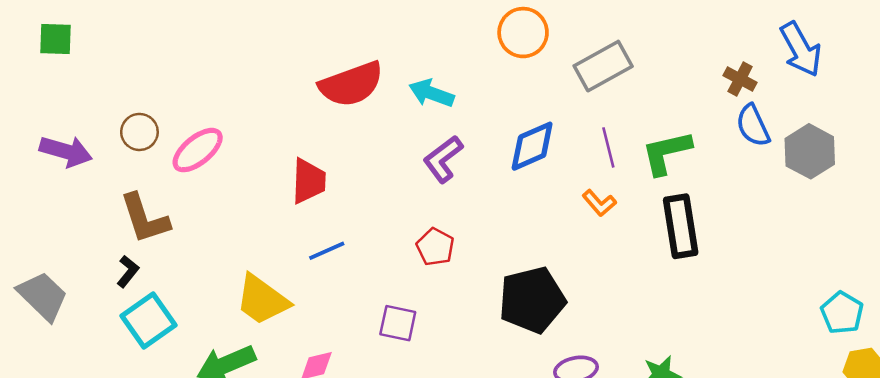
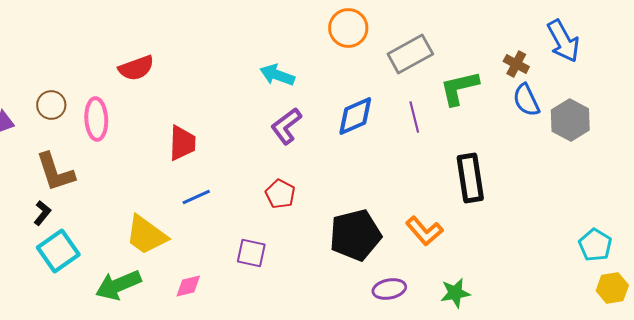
red semicircle: (351, 84) -> (136, 68), moved, size x0.7
pink ellipse: (198, 150) -> (96, 119), turned -54
green L-shape: (666, 153) -> (459, 88), moved
orange L-shape: (599, 203) -> (424, 231), moved, size x1.4

